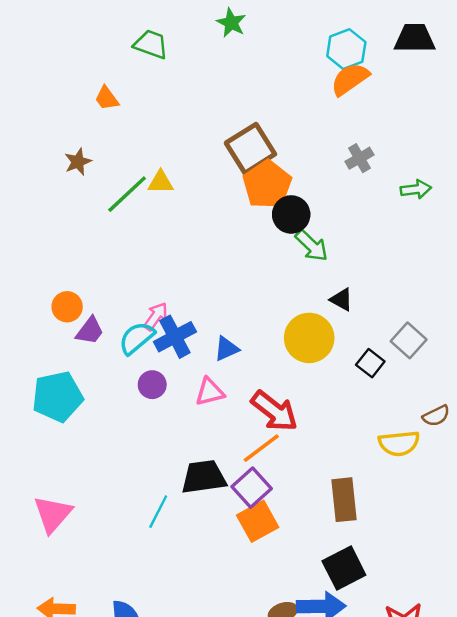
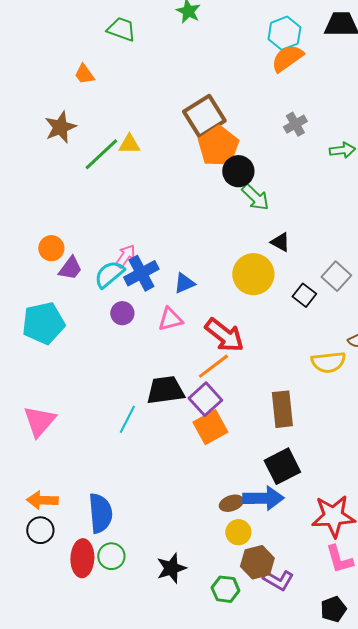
brown star: (78, 162) -> (60, 127), size x1.4

